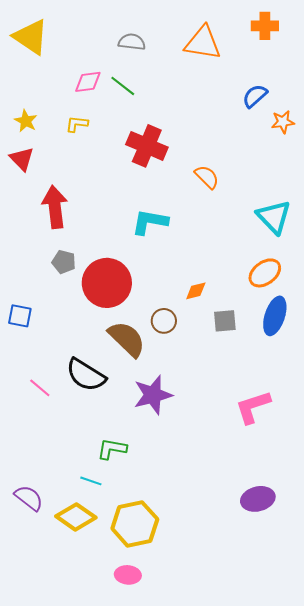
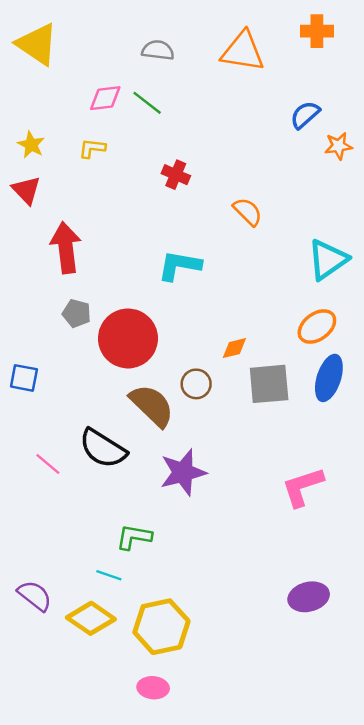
red cross: (147, 146) -> (176, 175), size x0.6
cyan triangle: (274, 217) -> (328, 260), turned 39
gray square: (225, 321) -> (269, 384), size x1.5

